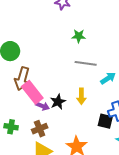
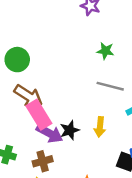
brown arrow: (22, 79) -> (28, 96), turned -80
purple arrow: (42, 106) -> (49, 133), size x1.5

